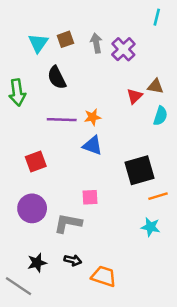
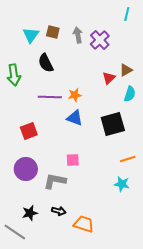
brown square: (65, 39) -> (53, 32), turned 32
brown triangle: (155, 86) -> (126, 70), turned -40
black square: (139, 170) -> (113, 124), moved

